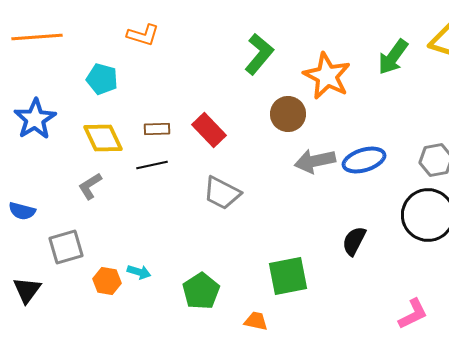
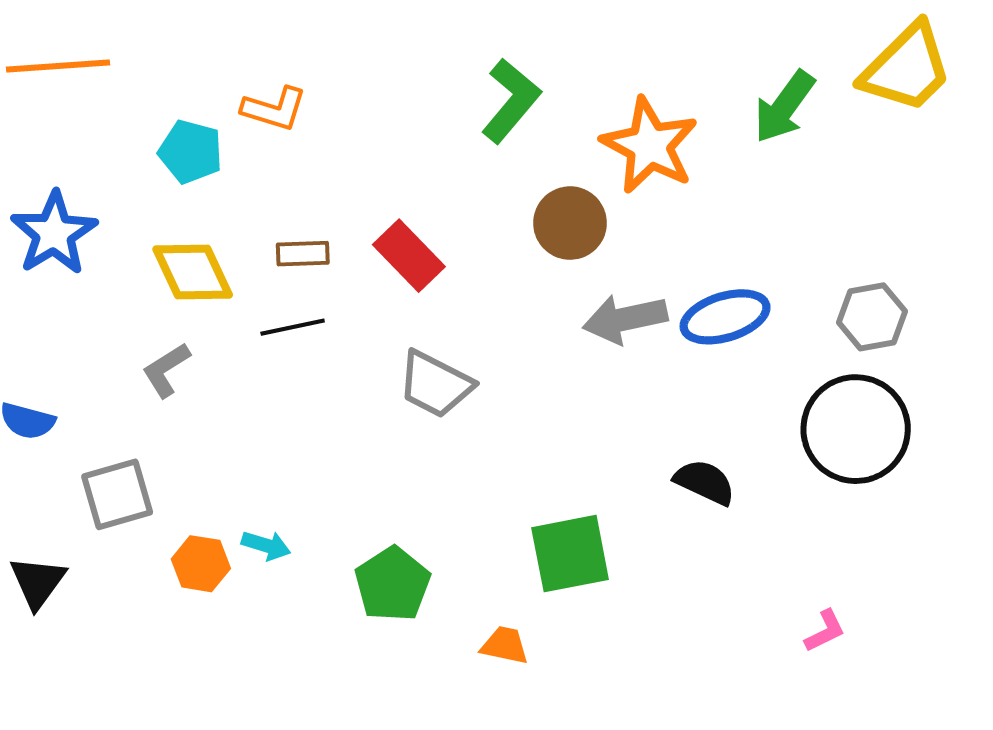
orange L-shape: (143, 35) -> (274, 109), moved
black semicircle: (354, 241) -> (705, 482), turned 88
pink L-shape: (413, 314) -> (825, 631), size x0.7

